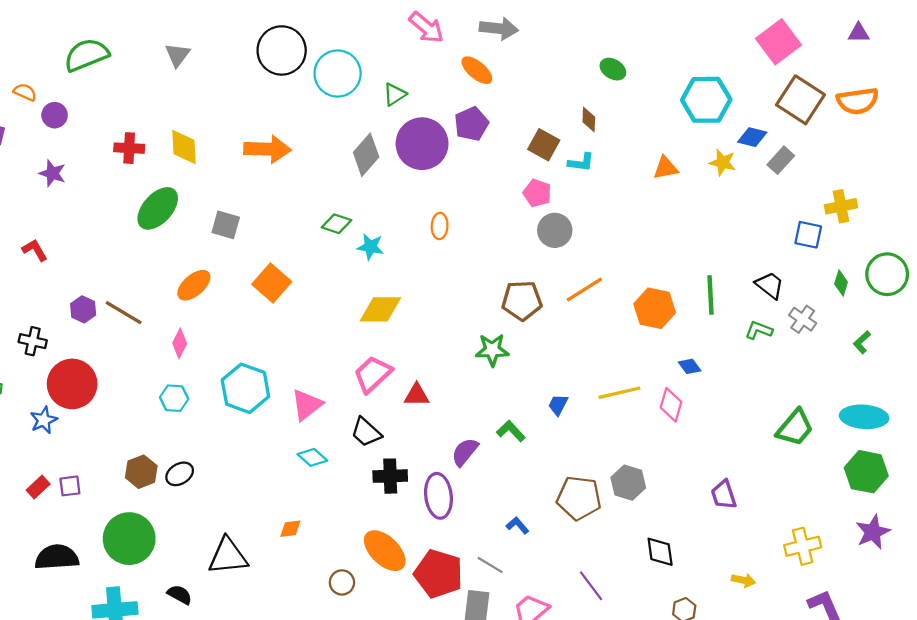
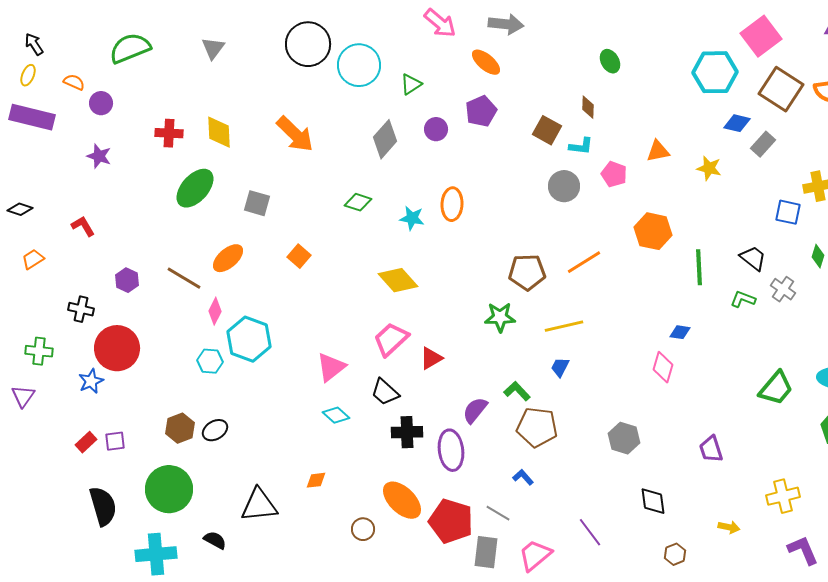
green ellipse: (613, 69) -> (610, 61), turned 30
cyan hexagon: (706, 100) -> (715, 72), moved
purple circle: (422, 144) -> (436, 129), size x0.5
orange arrow: (267, 149) -> (295, 134), turned 42
yellow star: (723, 162) -> (709, 168), moved
pink pentagon: (537, 193) -> (614, 174), moved
orange ellipse: (440, 226) -> (452, 204), size x1.4
gray circle: (555, 230) -> (564, 186), moved
cyan star: (370, 247) -> (412, 218), moved
orange square: (272, 283) -> (299, 256), size x0.7
orange hexagon: (655, 308) -> (653, 231), moved
yellow diamond: (380, 309) -> (398, 280), turned 48
brown line: (124, 313) -> (184, 278), moved
blue diamond: (690, 366) -> (680, 332), turned -45
cyan hexagon: (245, 388) -> (249, 339), moved
yellow line: (619, 393) -> (564, 326), moved
red triangle: (417, 395) -> (431, 358), turned -30
brown pentagon: (579, 498) -> (537, 427), moved
black semicircle: (57, 557) -> (103, 506), turned 78

